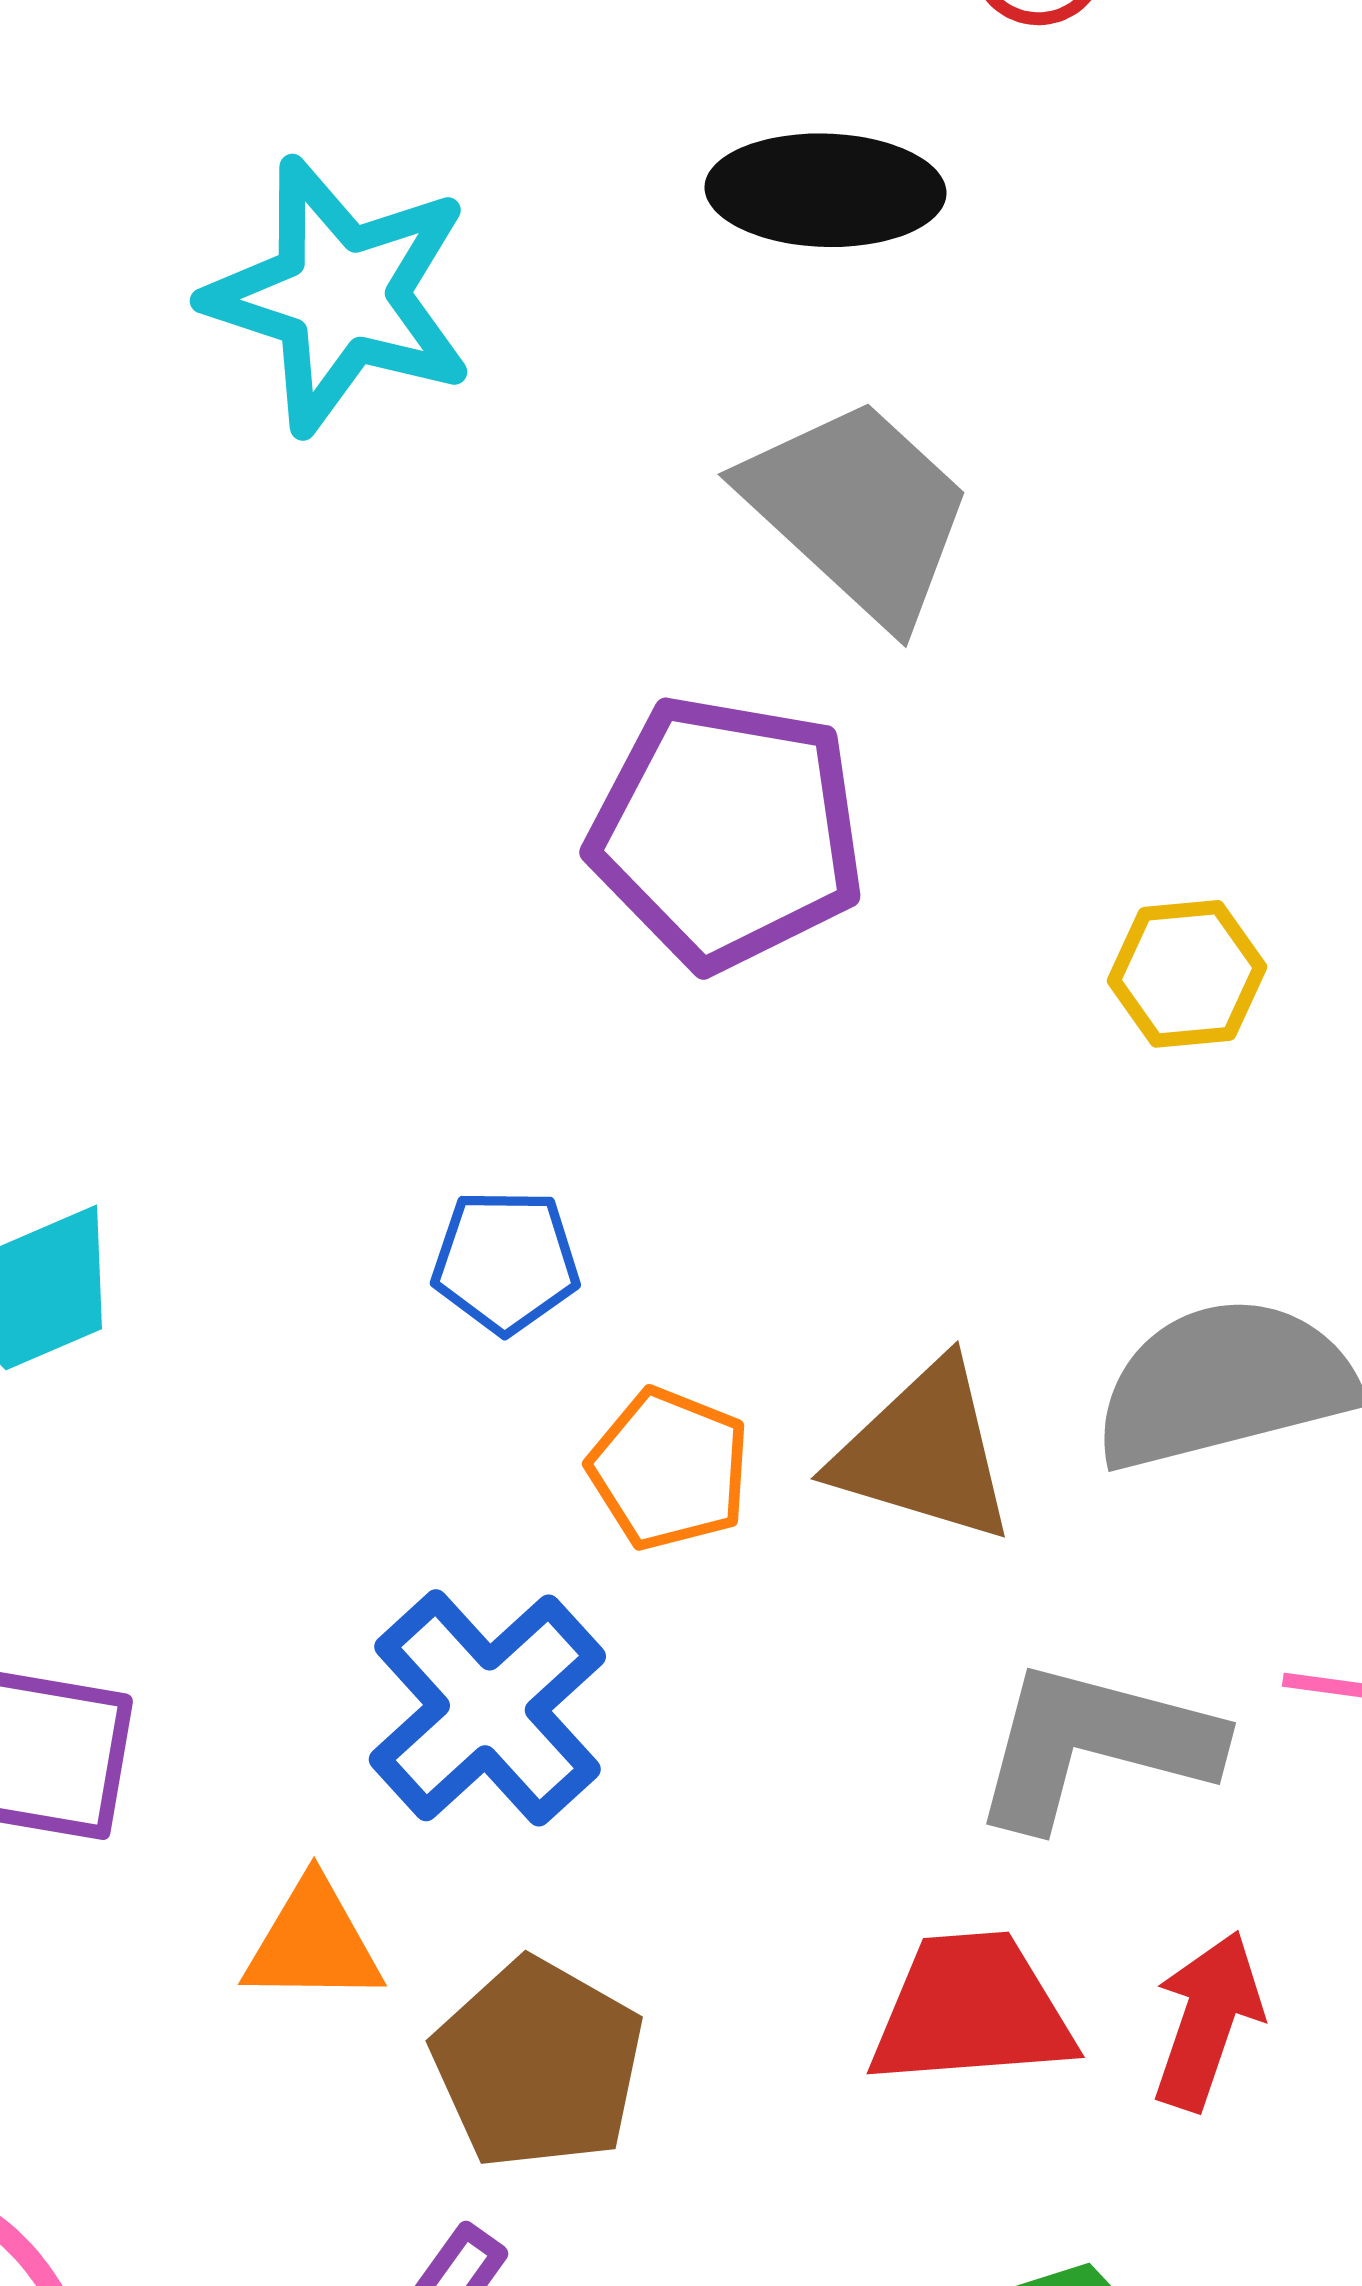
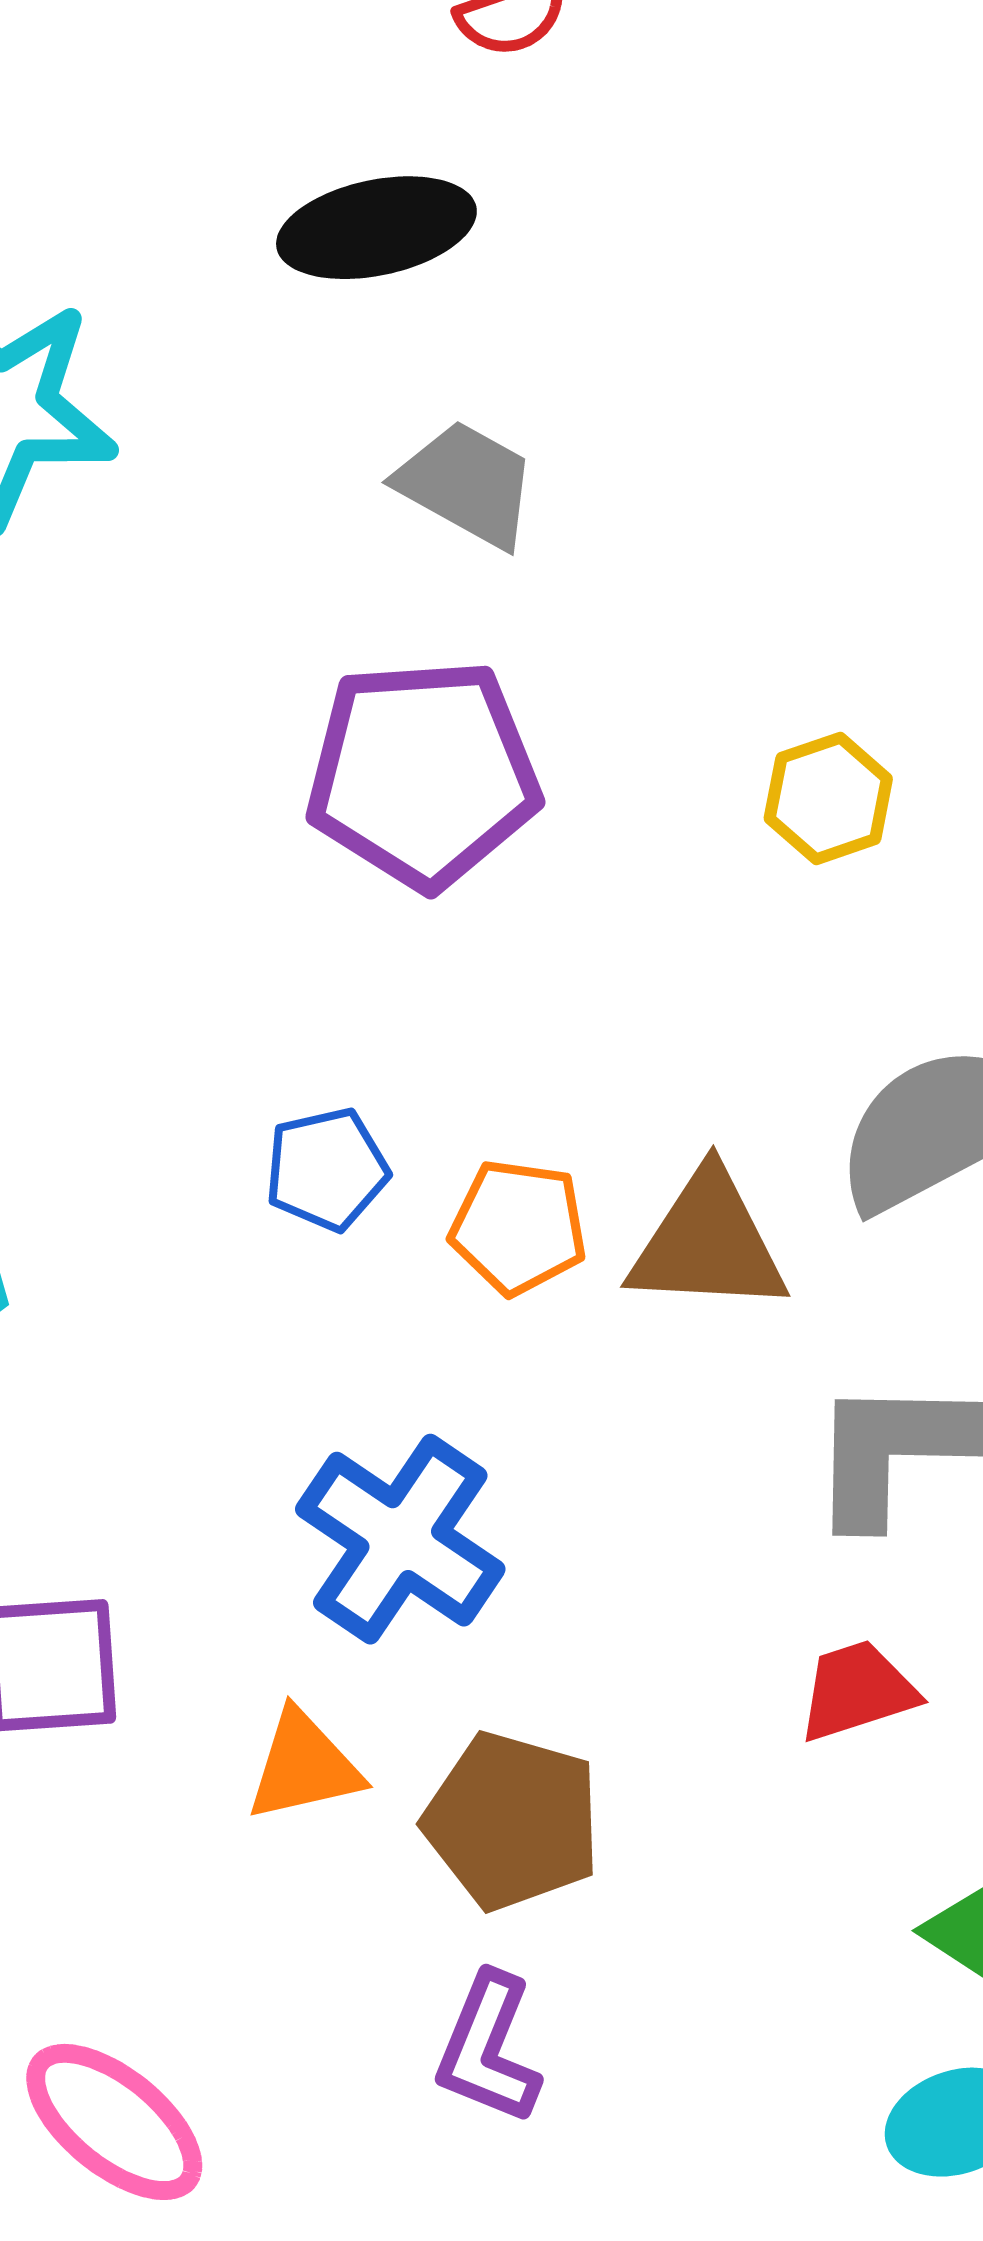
gray trapezoid: (858, 511) -> (467, 484), size x0.7
orange pentagon: (669, 1469) -> (518, 1227), moved
red trapezoid: (972, 2010) -> (857, 1691), size x0.7

